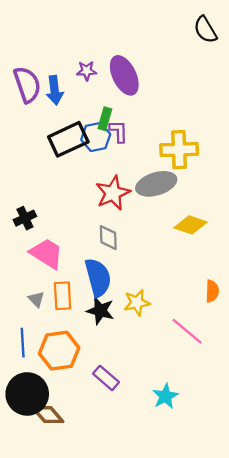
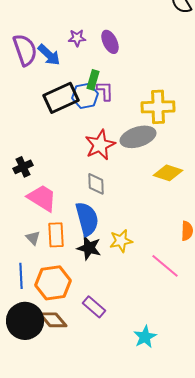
purple ellipse: (124, 75) -> (110, 42), size x0.7
blue arrow: (55, 90) -> (49, 55), turned -40
cyan star: (165, 396) -> (145, 337), moved
brown diamond: (48, 415) -> (53, 320), moved

